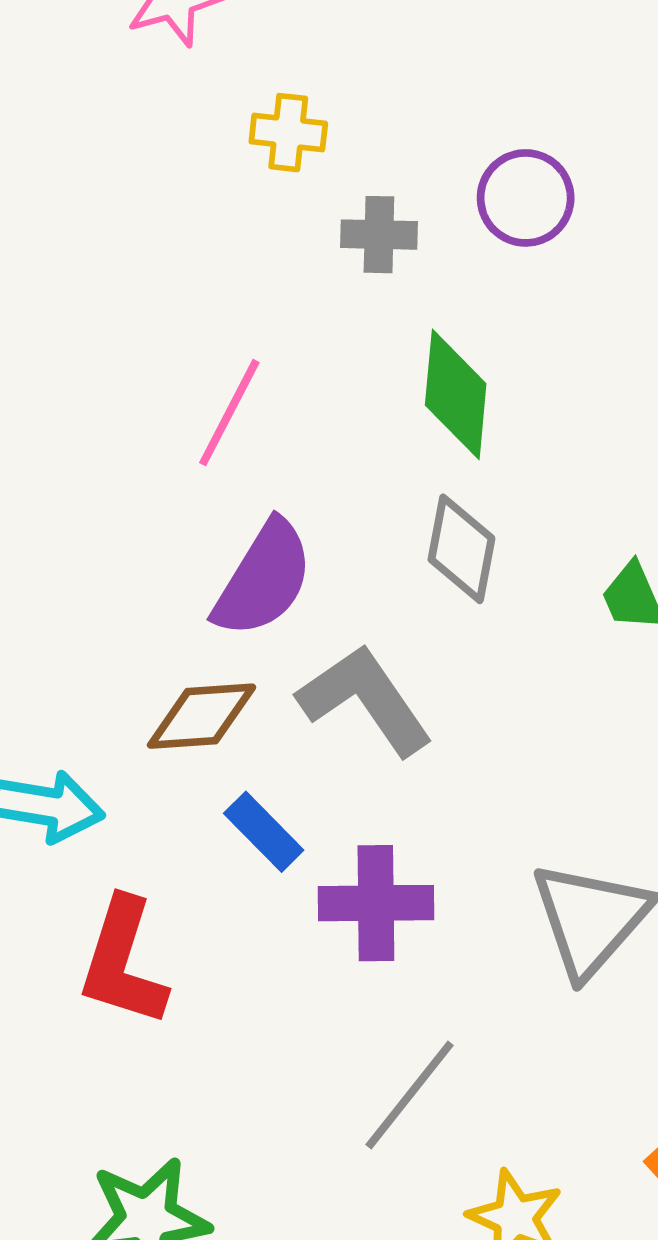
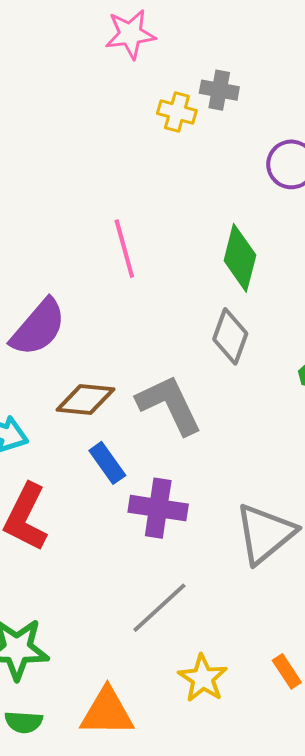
gray cross: (379, 235) -> (219, 90), moved
pink line: (229, 413) -> (124, 249), turned -52
purple semicircle: (263, 579) -> (38, 328), moved

